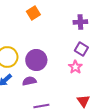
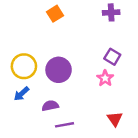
purple cross: (80, 22) -> (111, 12), moved
purple semicircle: (29, 81) -> (50, 106), moved

